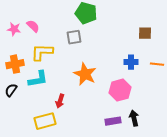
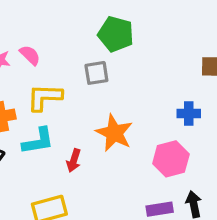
red arrow: (60, 101) -> (74, 160), moved

